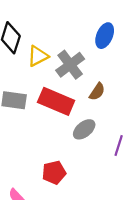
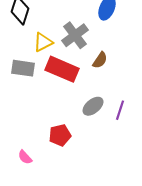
yellow triangle: (38, 56) -> (43, 42), moved
gray ellipse: (84, 129) -> (93, 106), moved

